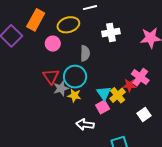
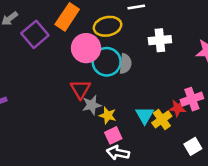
pink circle: (53, 44) -> (86, 48), size x1.5
cyan circle: (75, 77) -> (107, 62), moved
pink cross: (140, 77) -> (192, 99), turned 30
pink square: (103, 107) -> (113, 135), moved

